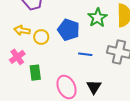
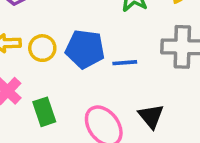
blue pentagon: (69, 30) -> (85, 49), moved

